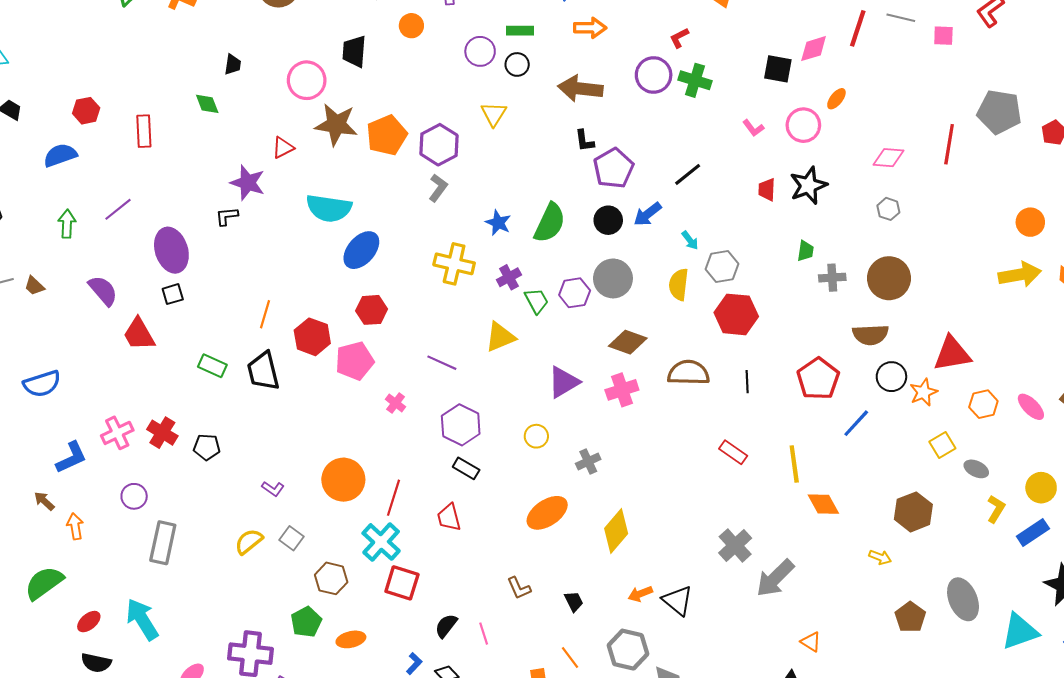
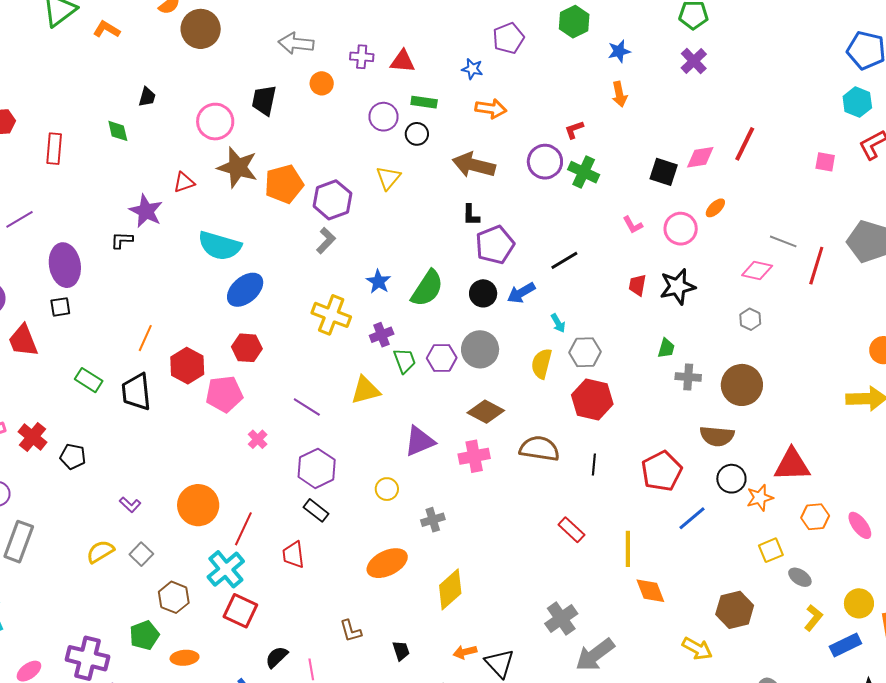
gray line: (901, 18) -> (783, 241), moved
yellow arrow: (880, 557) -> (697, 649), size x1.4

